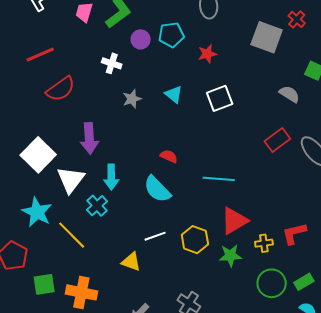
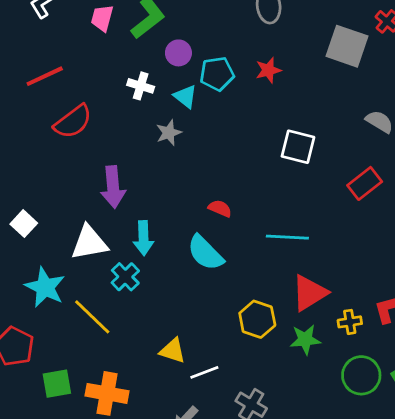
cyan pentagon: (171, 35) -> (217, 74), moved
cyan triangle: (174, 94) -> (185, 97), moved
white square: (220, 98) -> (298, 147), moved, turned 36
white square: (38, 155) -> (24, 224), moved, size x0.6
white triangle: (71, 180) -> (89, 243), turned 44
white line: (155, 236) -> (204, 372), moved

